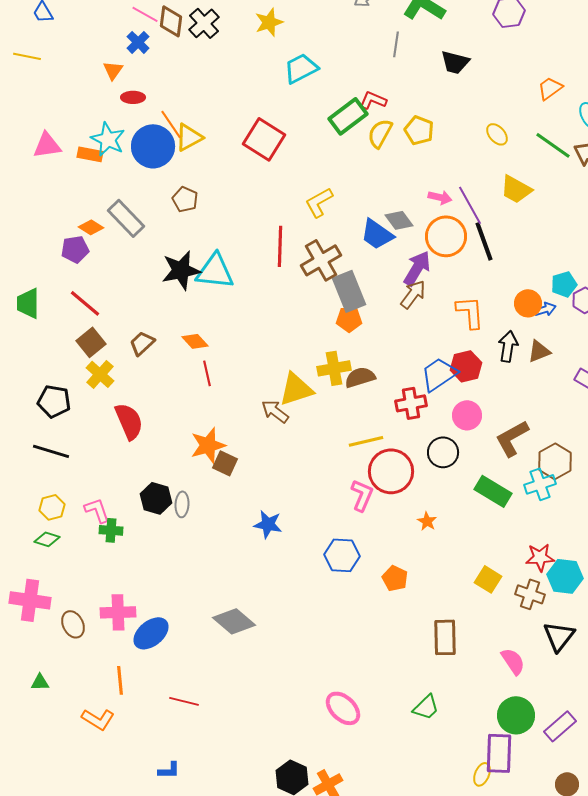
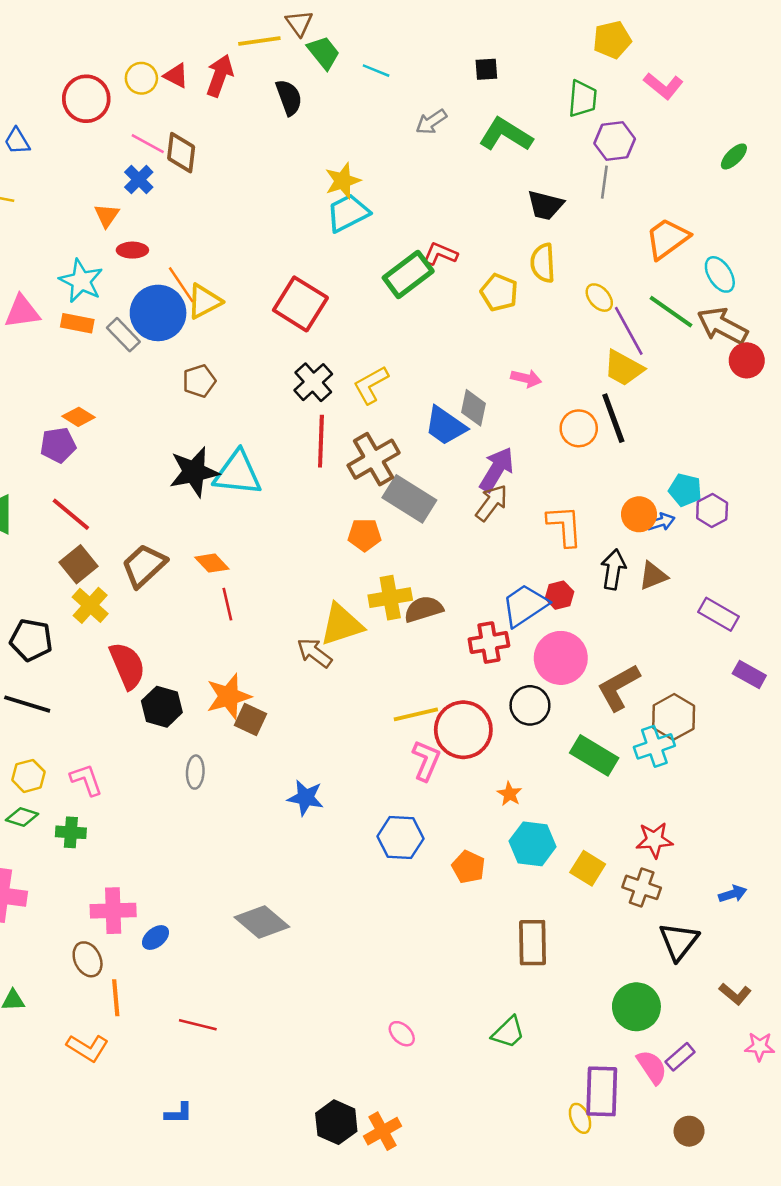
yellow star: (269, 22) -> (343, 181), moved
black cross: (204, 23) -> (313, 382), moved
gray line: (396, 44) -> (604, 182), moved
orange trapezoid: (550, 88) -> (667, 239), size x1.4
yellow semicircle: (380, 133) -> (543, 263), moved, turned -32
cyan star: (108, 139) -> (81, 281), moved
brown pentagon: (185, 199) -> (199, 381), turned 30
purple line: (470, 205) -> (629, 331), moved
gray rectangle: (126, 218) -> (123, 335), moved, size x0.7
gray diamond: (399, 220) -> (474, 408), turned 48
orange circle: (446, 236) -> (579, 428), moved, size x0.7
black line: (484, 241) -> (613, 418), moved
cyan pentagon: (564, 284) -> (685, 490), turned 30
gray rectangle: (349, 291) -> (409, 499), turned -36
orange pentagon: (349, 319) -> (365, 535), moved
brown trapezoid: (142, 343) -> (144, 566), size x1.4
red hexagon: (466, 366) -> (559, 595), size x0.7
pink circle: (467, 415) -> (561, 658), size x1.4
yellow line: (366, 441) -> (416, 714), moved
black hexagon: (156, 498) -> (162, 707), moved
green cross: (111, 530) -> (71, 832), moved
cyan hexagon: (565, 576) -> (533, 844), moved
brown ellipse: (73, 624) -> (88, 959), moved
blue ellipse: (151, 633) -> (155, 938), size x0.6
pink semicircle: (513, 661) -> (652, 1067), moved
pink ellipse: (343, 708) -> (402, 1034), size x0.6
green circle: (516, 715) -> (636, 1007), moved
purple rectangle: (560, 726) -> (680, 1057), size x0.7
yellow ellipse: (482, 774) -> (580, 1118), turned -45

